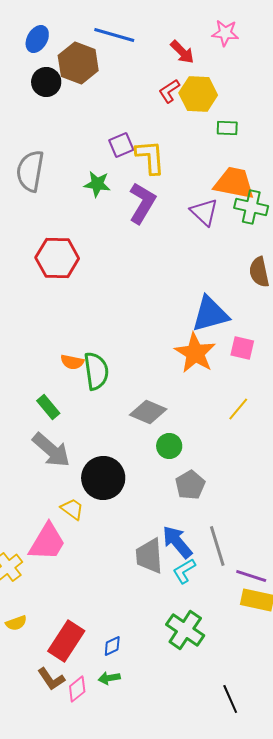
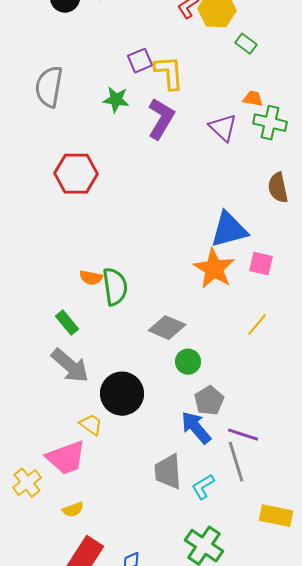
green rectangle: (227, 128) -> (246, 44), turned 35
orange trapezoid: (234, 183) -> (253, 99), size x0.5
pink trapezoid: (47, 542) -> (66, 458), turned 39
blue arrow: (177, 542) -> (196, 428), moved
purple line: (251, 576) -> (243, 435), moved
yellow semicircle: (16, 623) -> (73, 510), moved

